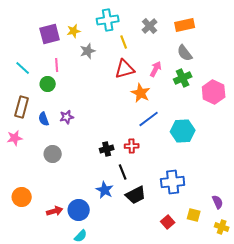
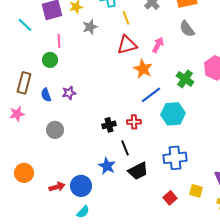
cyan line: (23, 68) -> (25, 25), moved
green cross: (183, 78) -> (185, 79), moved, turned -30
cyan hexagon: (183, 131) -> (173, 114), moved

